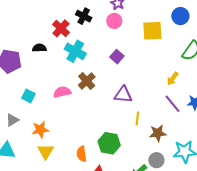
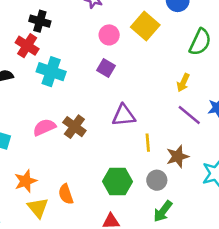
black cross: (84, 16) -> (40, 21), moved
pink circle: (114, 21) -> (109, 35), moved
yellow square: (152, 31) -> (145, 26), turned -35
brown cross: (87, 81) -> (74, 127), moved
orange semicircle: (82, 154) -> (66, 194), moved
gray circle: (156, 160) -> (157, 180), moved

